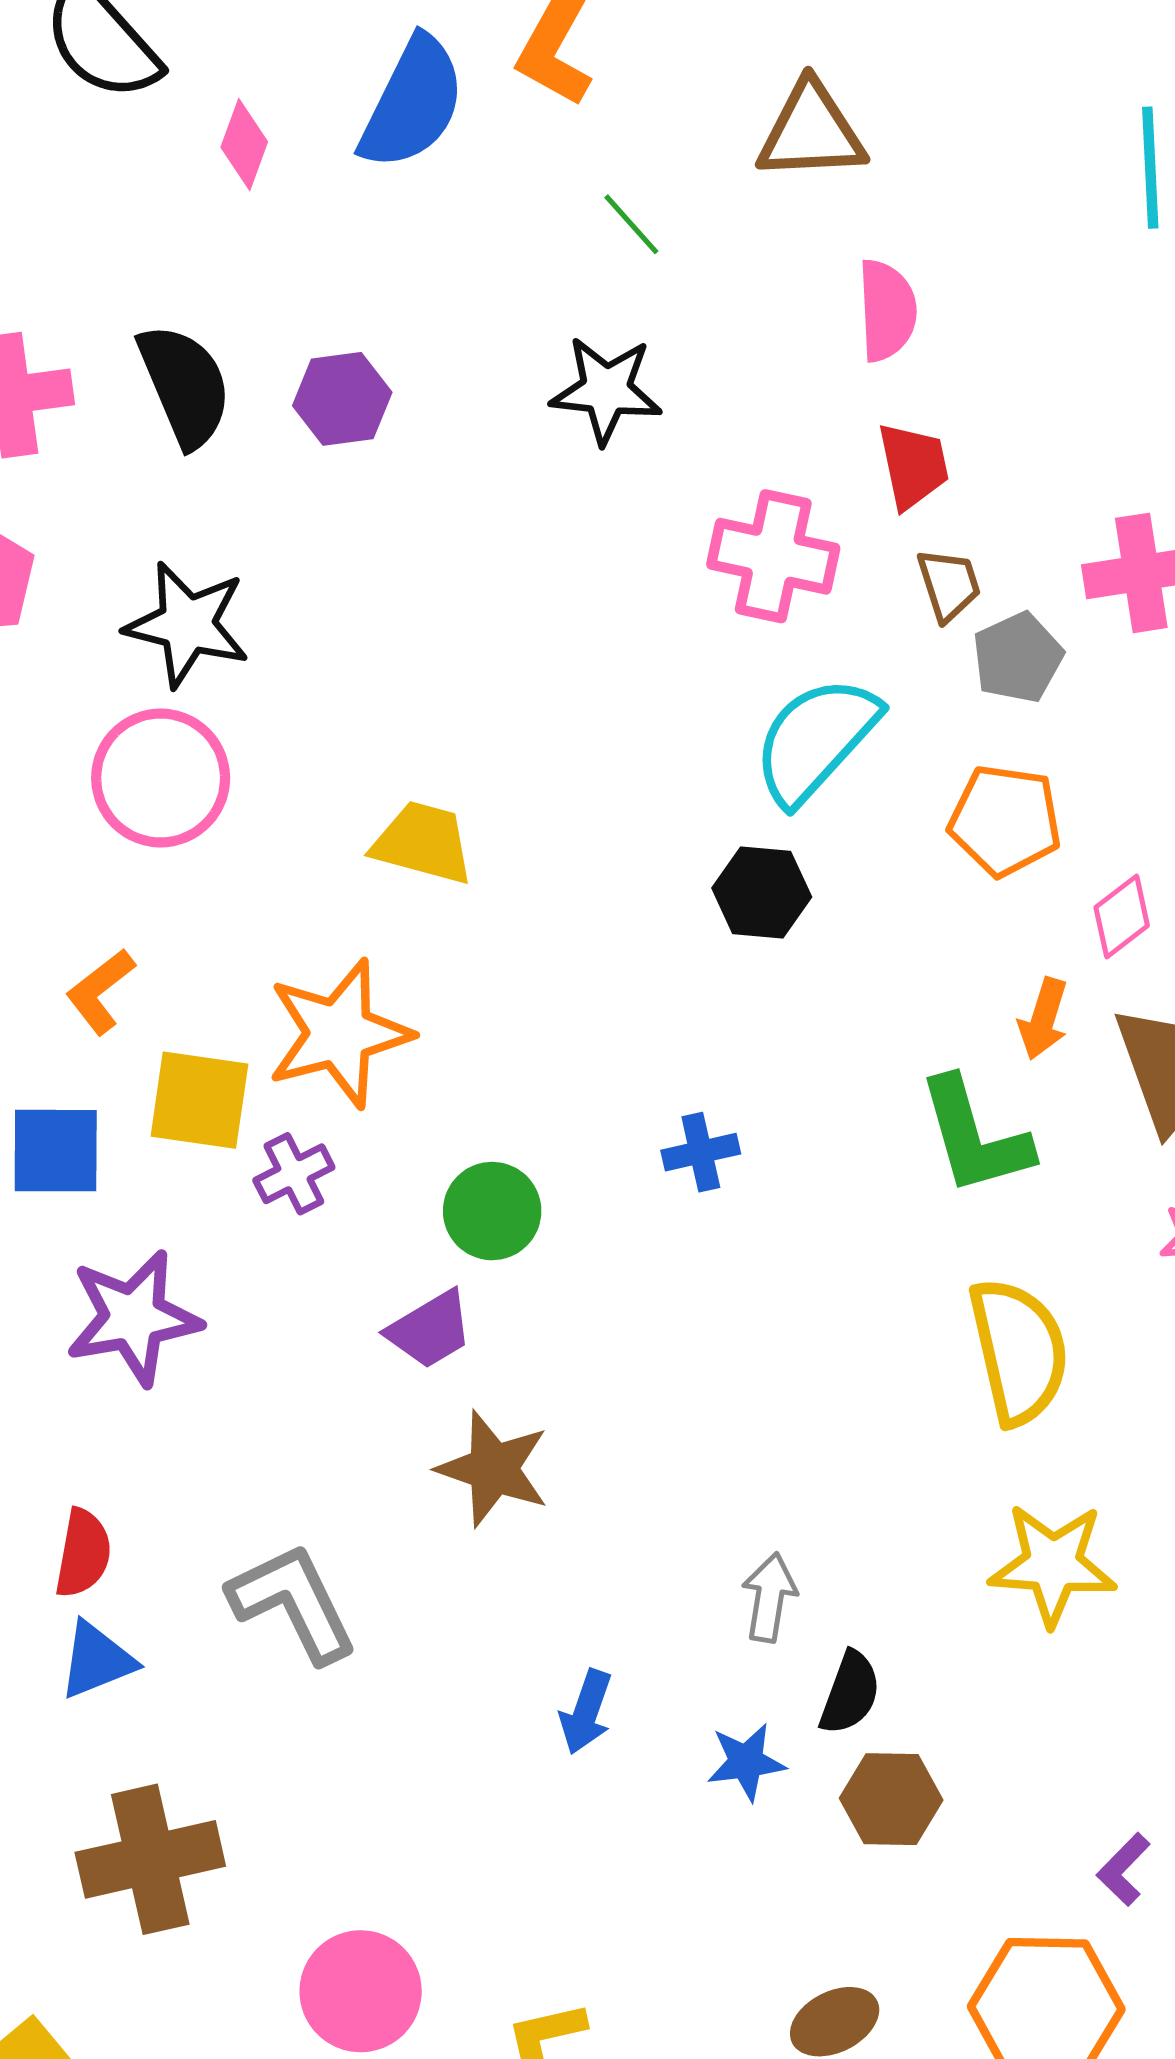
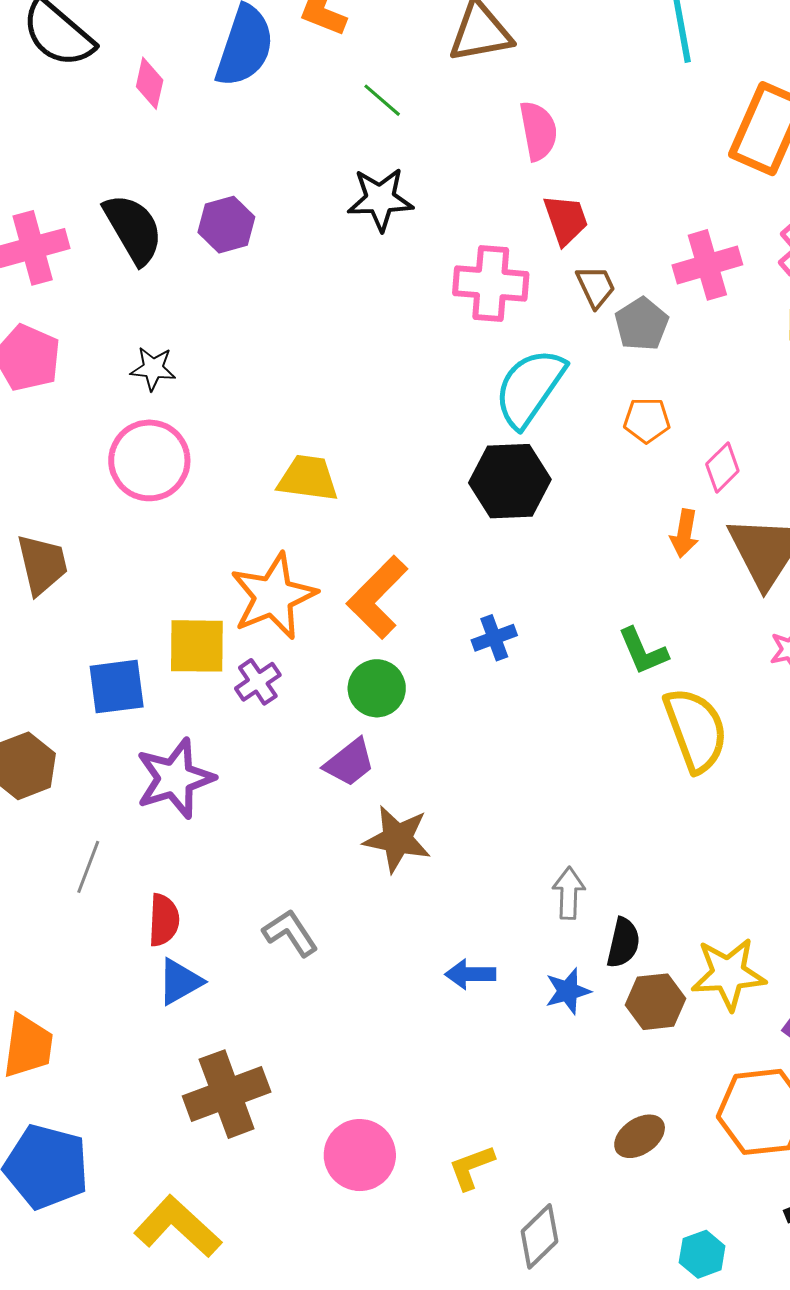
black star: (187, 624) -> (153, 369), size x0.6
orange pentagon: (1005, 820) -> (647, 420), size x0.7
black hexagon: (762, 893) -> (510, 481), size x1.4
orange L-shape: (100, 991) -> (377, 597), moved, size x1.6
green L-shape: (974, 1136) -> (643, 651), moved, size x0.7
yellow star: (1053, 1564) -> (728, 974), moved
gray L-shape: (293, 1603) -> (290, 933), size x0.7
blue arrow: (586, 1712) -> (470, 974), turned 78

